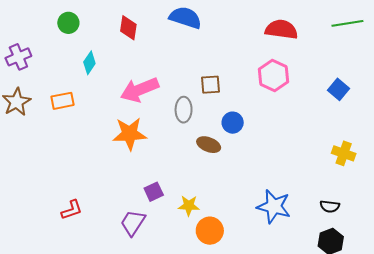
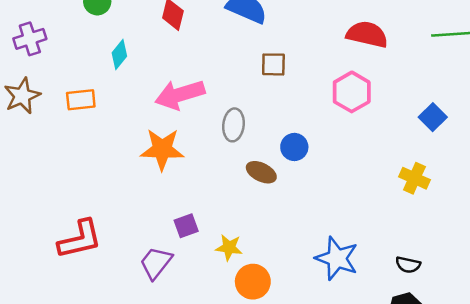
brown square: (211, 85) -> (273, 64), moved
yellow cross: (344, 153) -> (414, 178), moved
red L-shape: (72, 210) -> (80, 239), size x1.6

